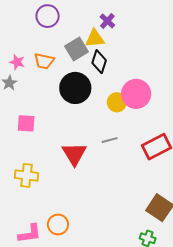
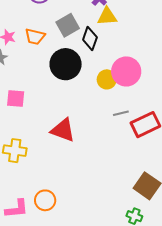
yellow triangle: (95, 39) -> (107, 16), moved
gray line: (110, 140) -> (121, 113), moved
red triangle: (74, 154) -> (63, 130), turned -40

